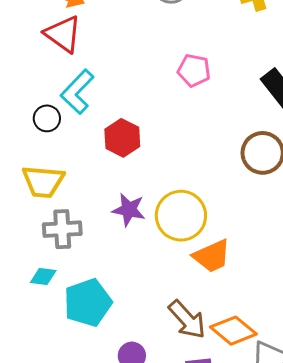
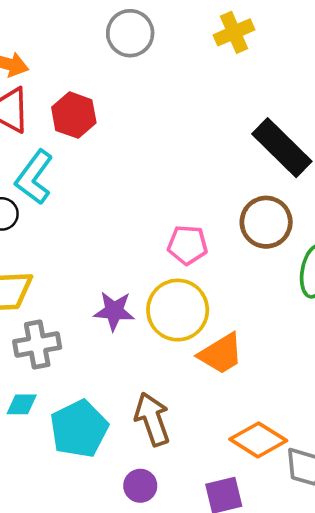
pink pentagon: (194, 70) -> (187, 245), moved
red hexagon: (122, 138) -> (74, 115), moved
brown arrow: (187, 320) -> (152, 419), moved, turned -150

